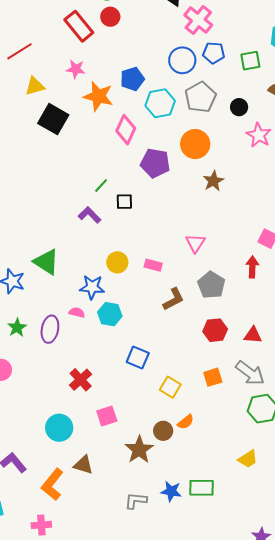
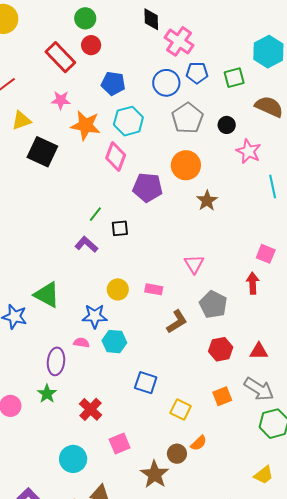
blue pentagon: (132, 79) -> (113, 83), moved, turned 30
cyan hexagon: (160, 103) -> (128, 121), moved
green star: (17, 328) -> (47, 394), moved

